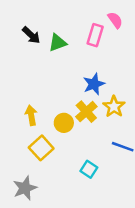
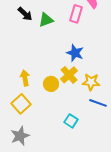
blue star: (94, 84) -> (75, 53), turned -30
yellow star: (114, 107) -> (91, 82), moved, turned -30
yellow square: (41, 148) -> (21, 104), moved

